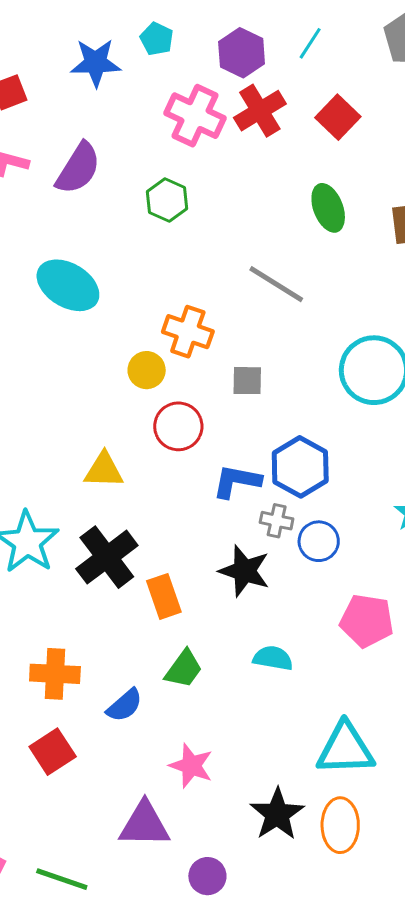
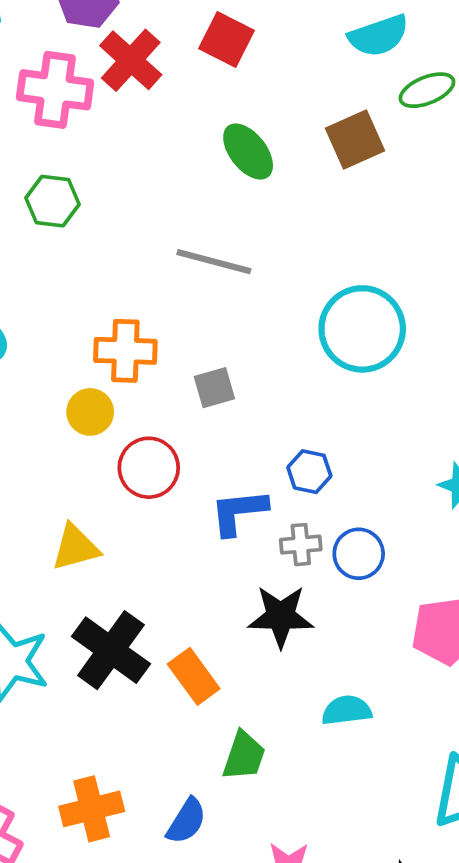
blue hexagon: (300, 467) -> (309, 472), size x0.6

